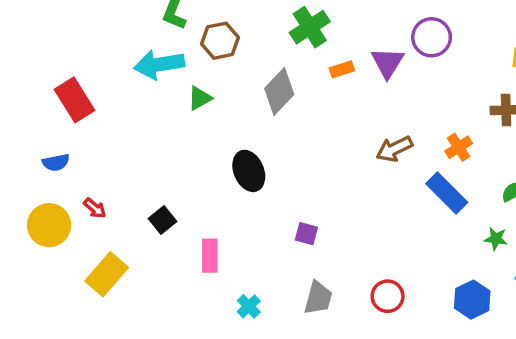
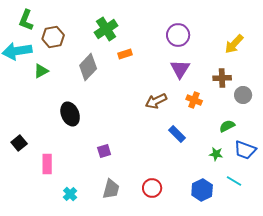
purple triangle: (388, 63) -> (180, 69), moved
orange cross: (459, 147) -> (194, 100), turned -35
blue rectangle: (447, 193) -> (177, 134), moved, size x0.7
purple square: (306, 234) -> (104, 151), turned -32

